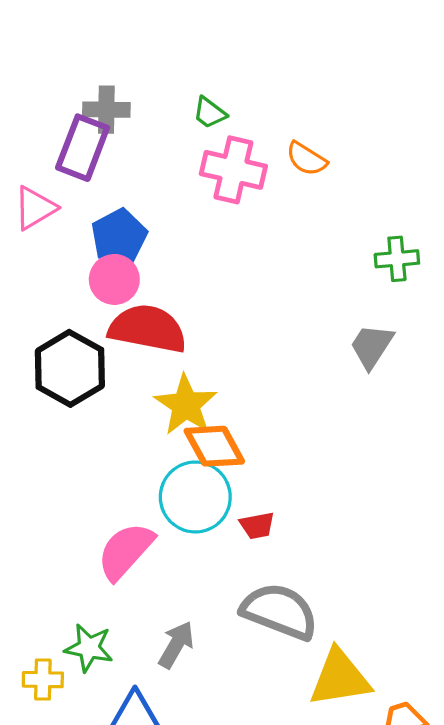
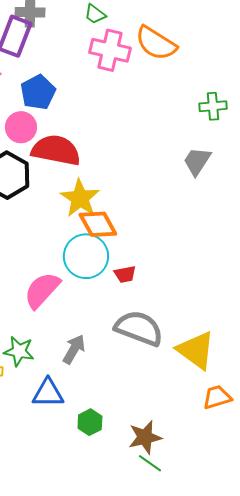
orange semicircle: (306, 159) -> (156, 43), size x1.6
pink circle: (114, 279) -> (21, 127), moved
yellow triangle: (340, 678) -> (196, 350), moved, turned 45

